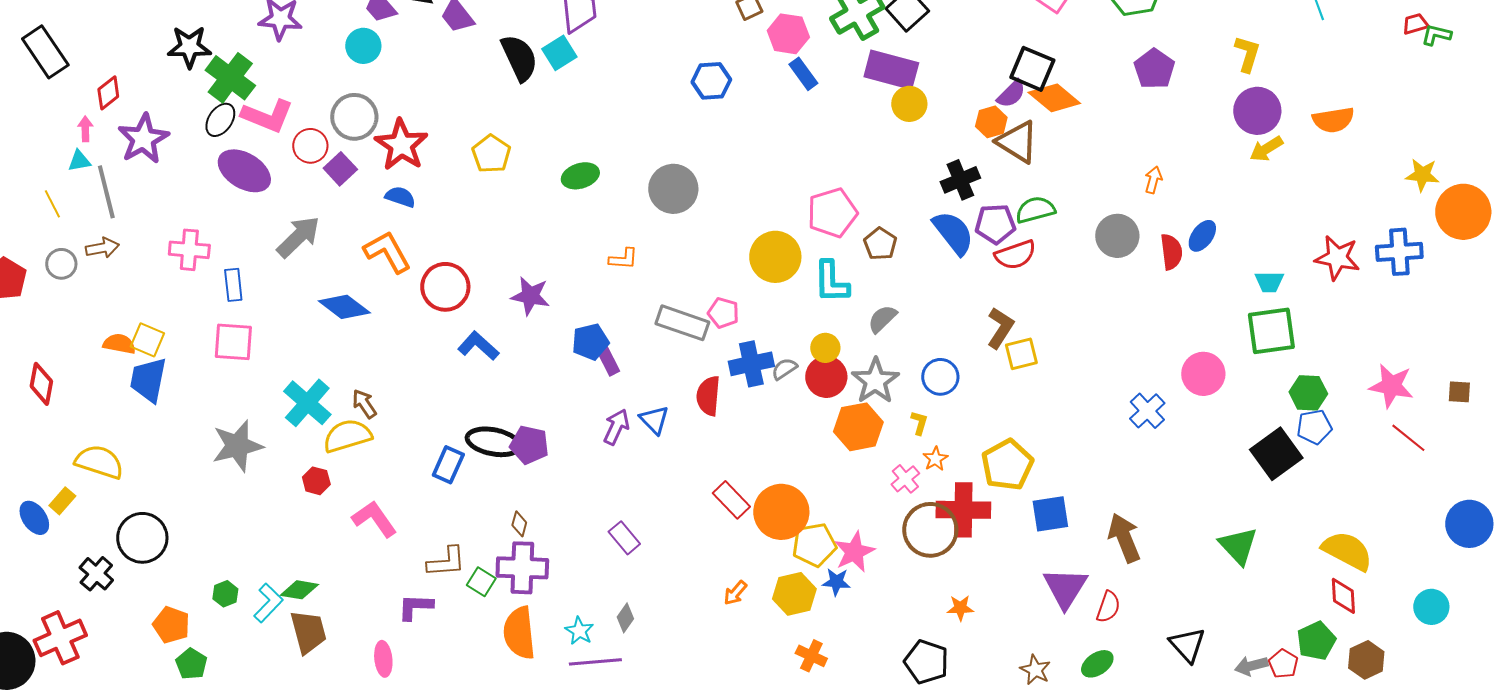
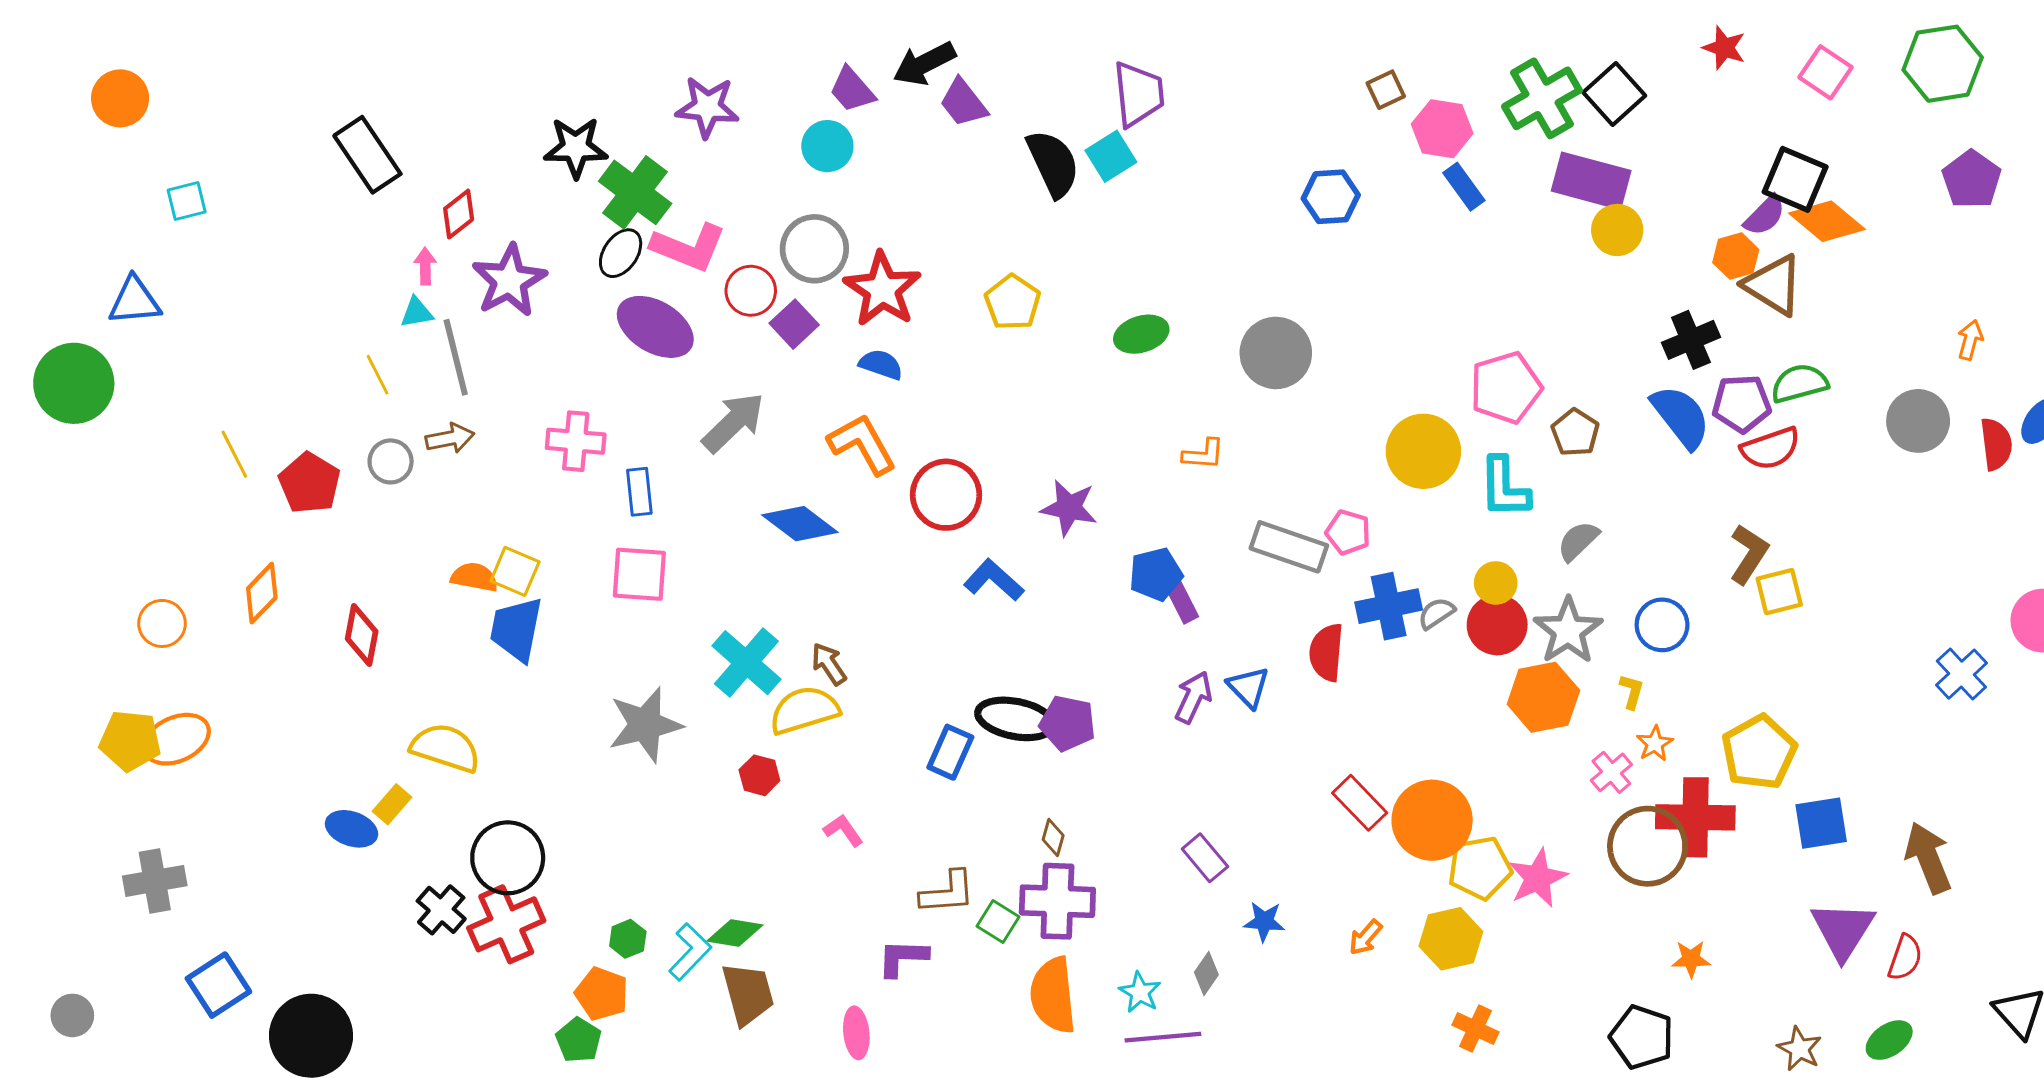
blue ellipse: (34, 518) -> (352, 829), turned -36
pink L-shape: (374, 519) -> (843, 830), size x0.6
blue star: (836, 582) -> (1264, 921), moved
orange pentagon: (171, 625) -> (602, 994), moved
red cross: (60, 638) -> (506, 924), moved

